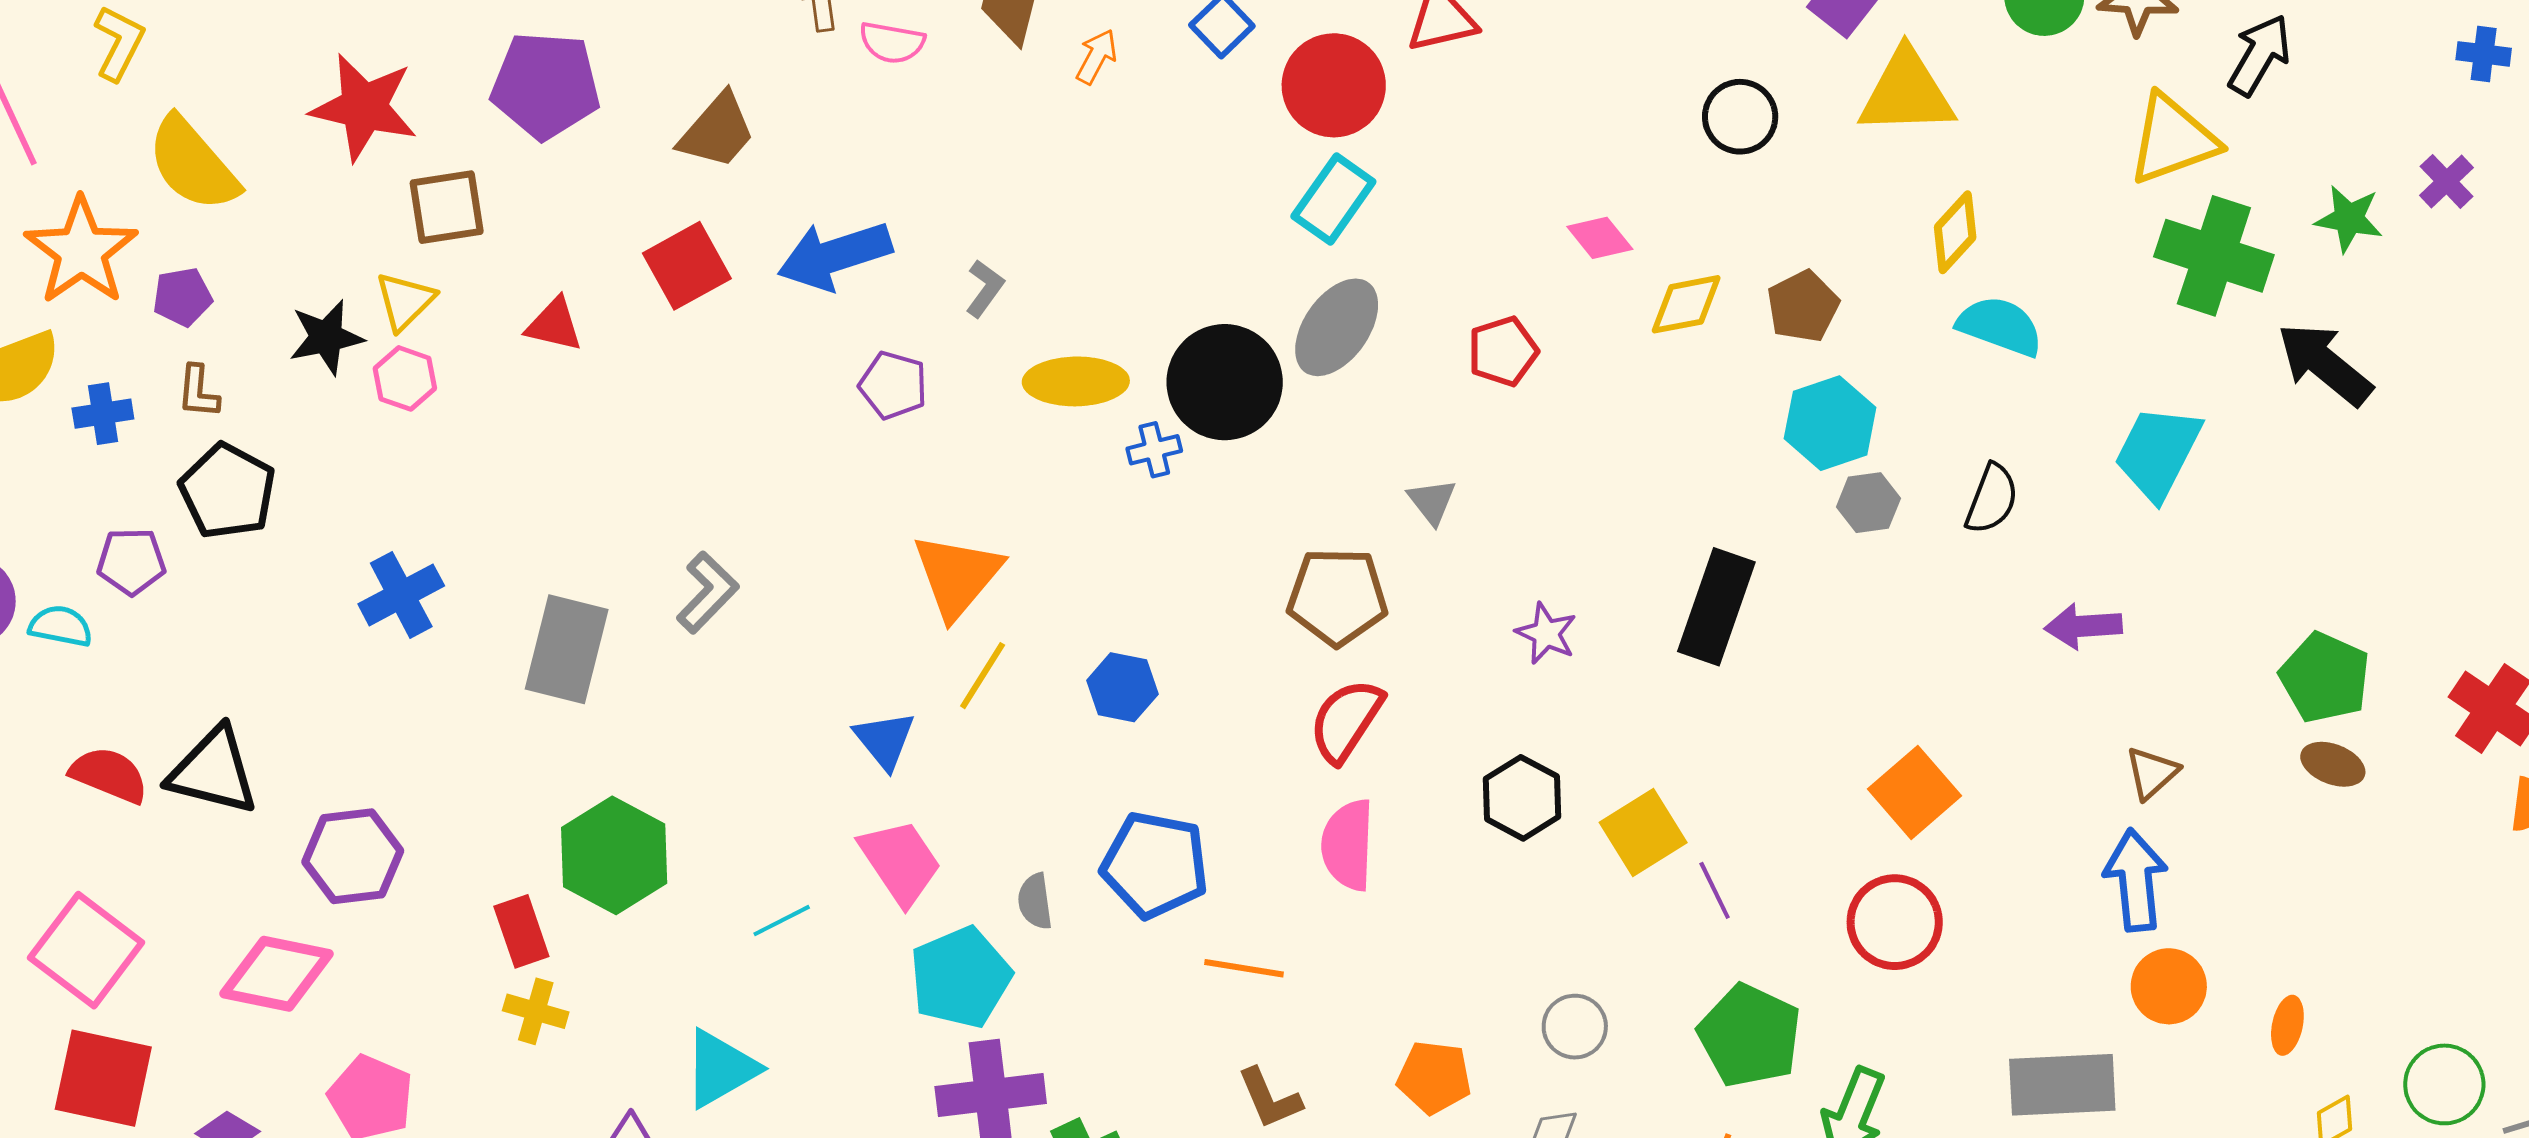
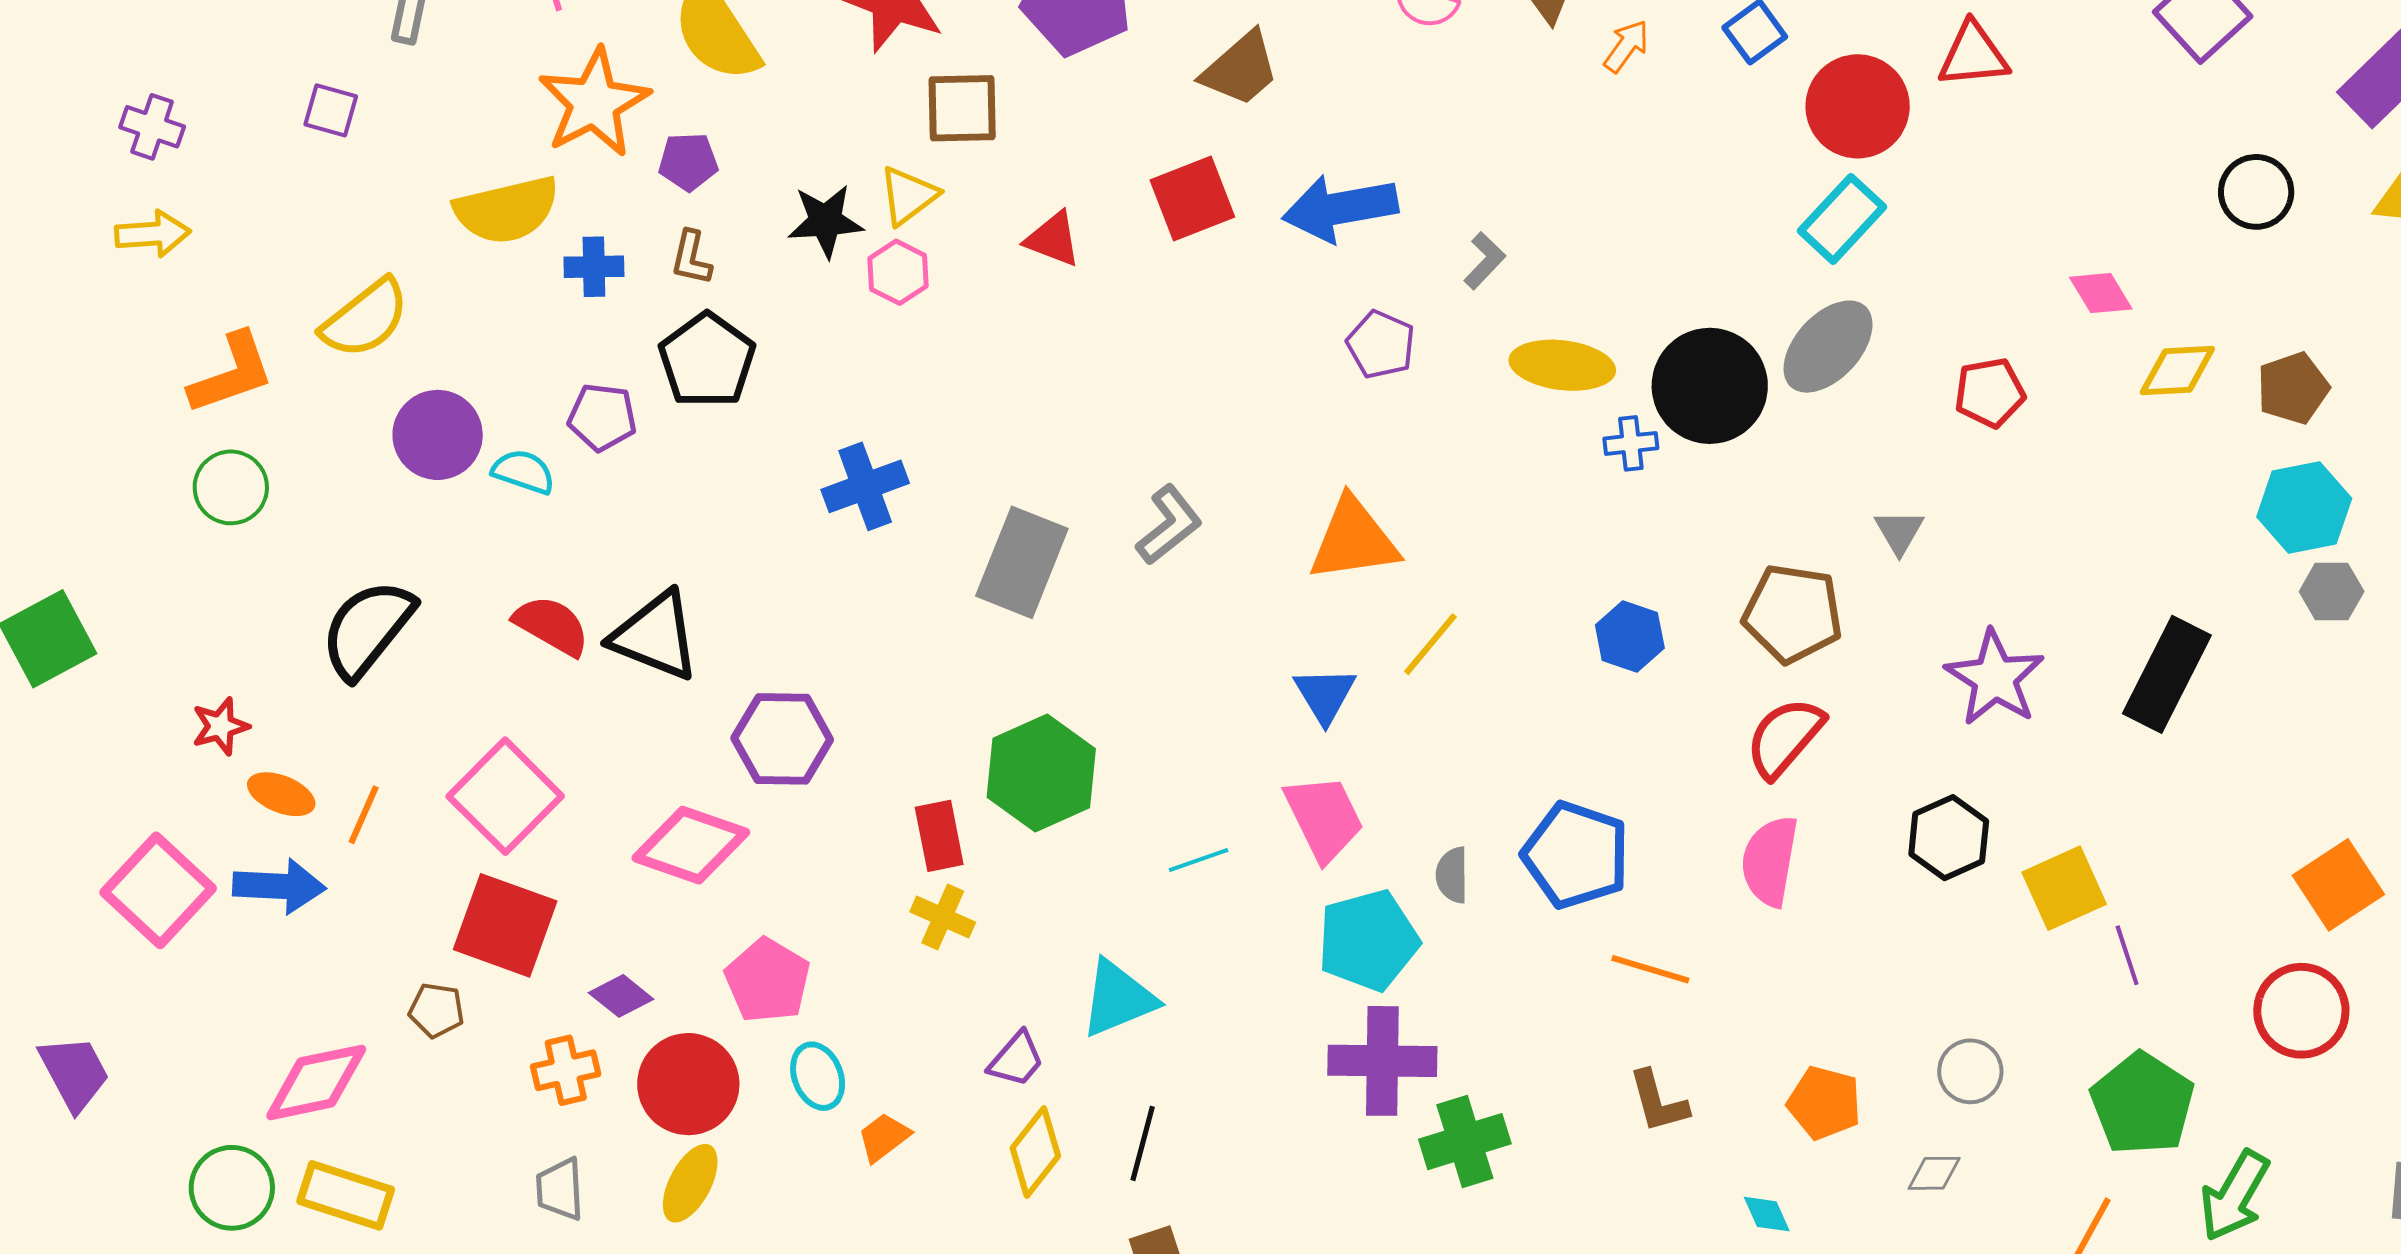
orange triangle: (957, 576) -> (1354, 540), moved, turned 34
purple star: (1546, 633) -> (1995, 678), size x1.6
blue hexagon: (1122, 687) -> (1630, 636), moved

